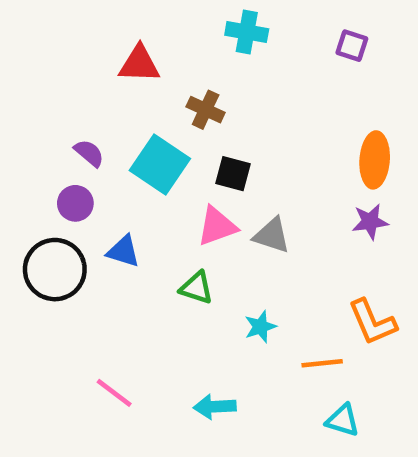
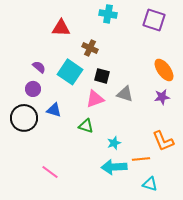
purple square: (352, 46) -> (154, 20), size x1.6
orange ellipse: (375, 160) -> (164, 70), turned -40
gray triangle: (272, 235) -> (125, 94), moved
cyan arrow: (215, 407) -> (114, 167), moved, size x1.4

